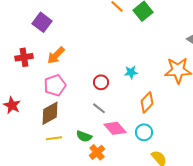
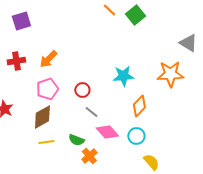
purple square: (42, 22) -> (21, 21), moved, turned 36
cyan star: (131, 72) -> (123, 76), size x1.5
red circle: (101, 82) -> (82, 90), moved

